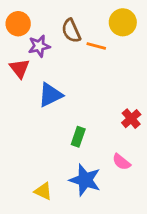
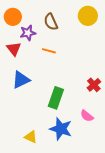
orange line: (96, 46) -> (49, 51), moved
blue triangle: (50, 95) -> (21, 80), moved
green rectangle: (78, 137) -> (56, 98), size x1.5

